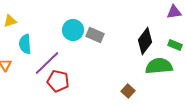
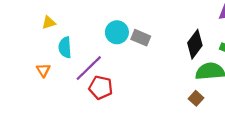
brown square: (128, 91) -> (196, 98), moved

